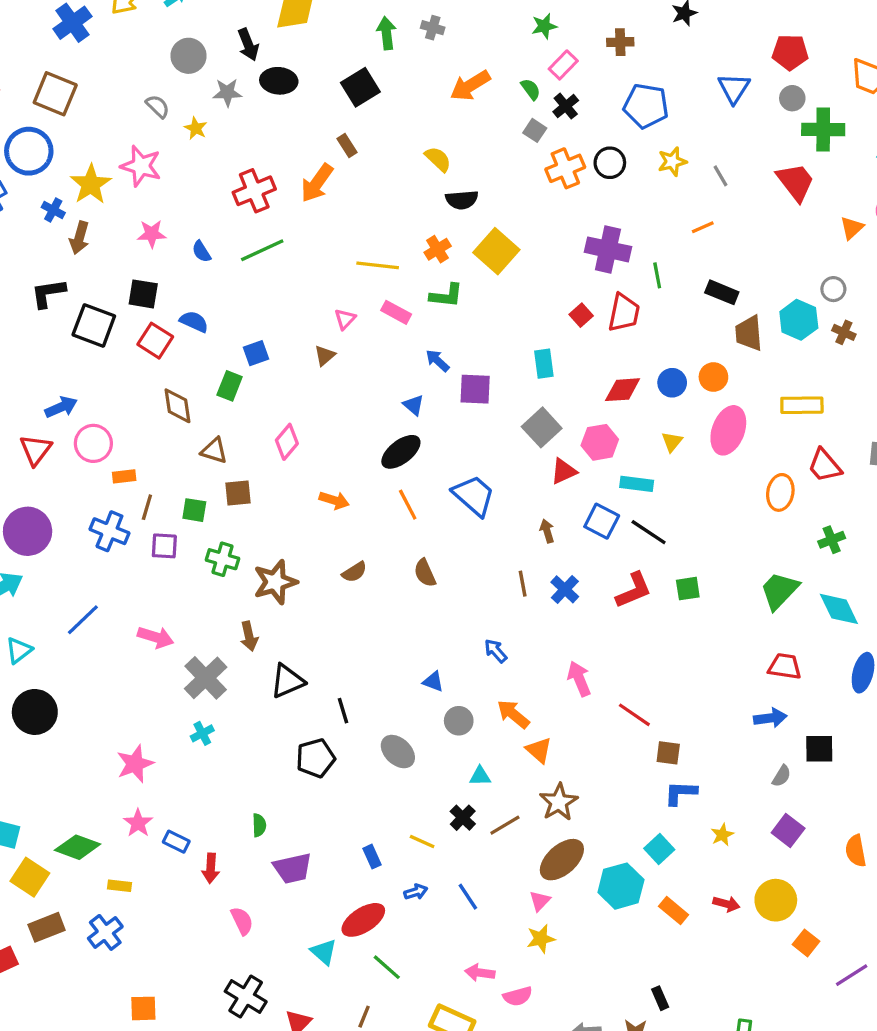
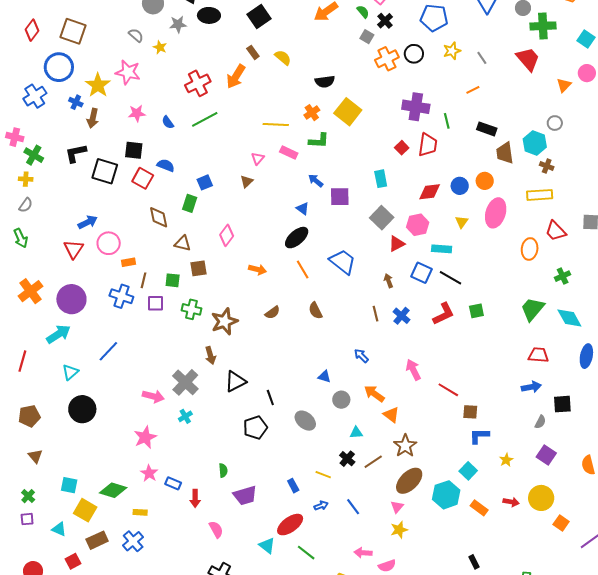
yellow semicircle: (438, 159) -> (283, 58), moved
brown cross: (844, 332) -> (547, 166), moved
pink arrow: (156, 637) -> (153, 396), moved

